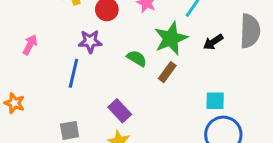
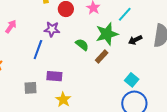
cyan square: (215, 101) -> (132, 80), turned 32
purple rectangle: (120, 111) -> (54, 76), moved, turned -49

